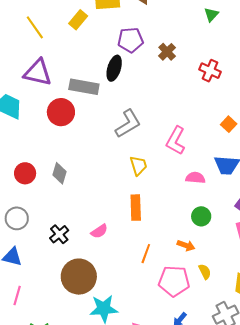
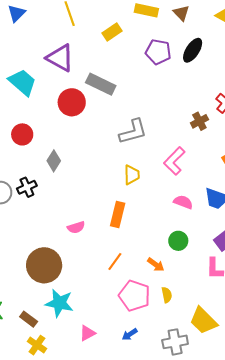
yellow rectangle: (78, 20) -> (112, 32), moved
brown cross: (167, 52) -> (199, 121), moved
black ellipse: (114, 68) -> (193, 50), moved
red circle: (25, 173) -> (22, 134), moved
black cross: (59, 234) -> (27, 187), moved

